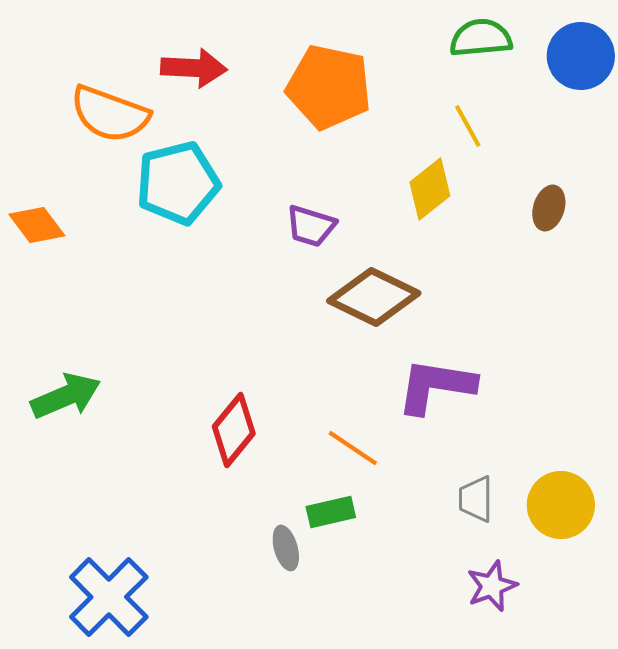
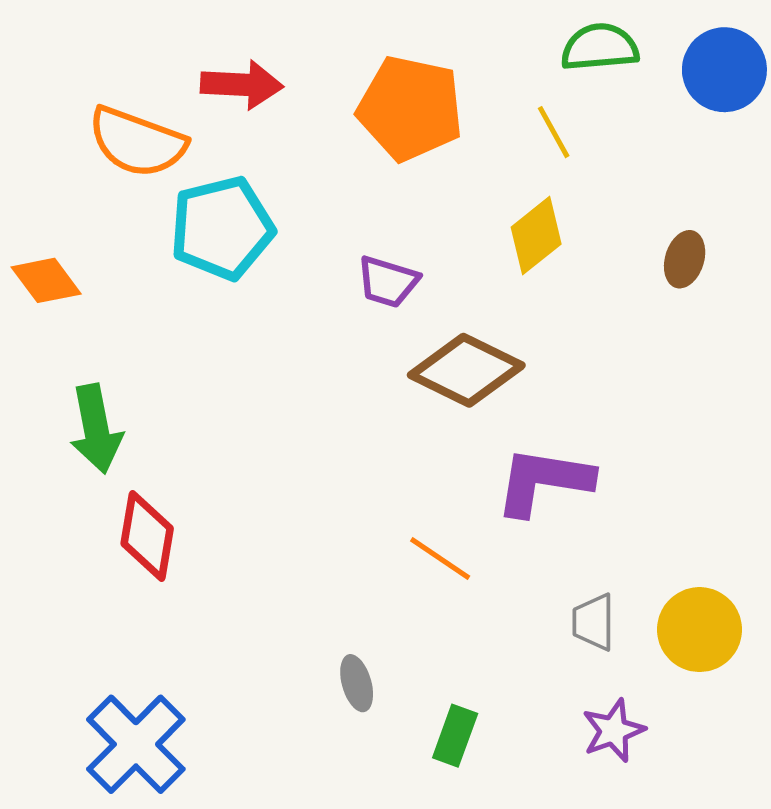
yellow line: (468, 126) -> (554, 132), moved
green arrow: (66, 396) -> (96, 429), moved, turned 102
red diamond: (234, 430) -> (147, 536), moved, turned -30
green rectangle: (331, 512) -> (455, 736), moved, turned -57

